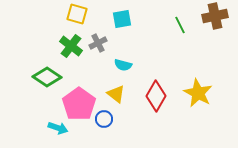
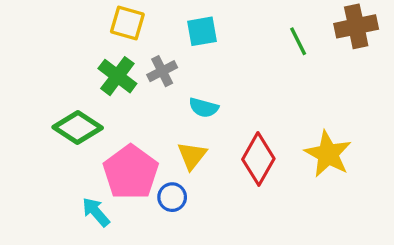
yellow triangle: (116, 94) -> (192, 156), turned 30
cyan arrow: (58, 128) -> (96, 212), turned -150

